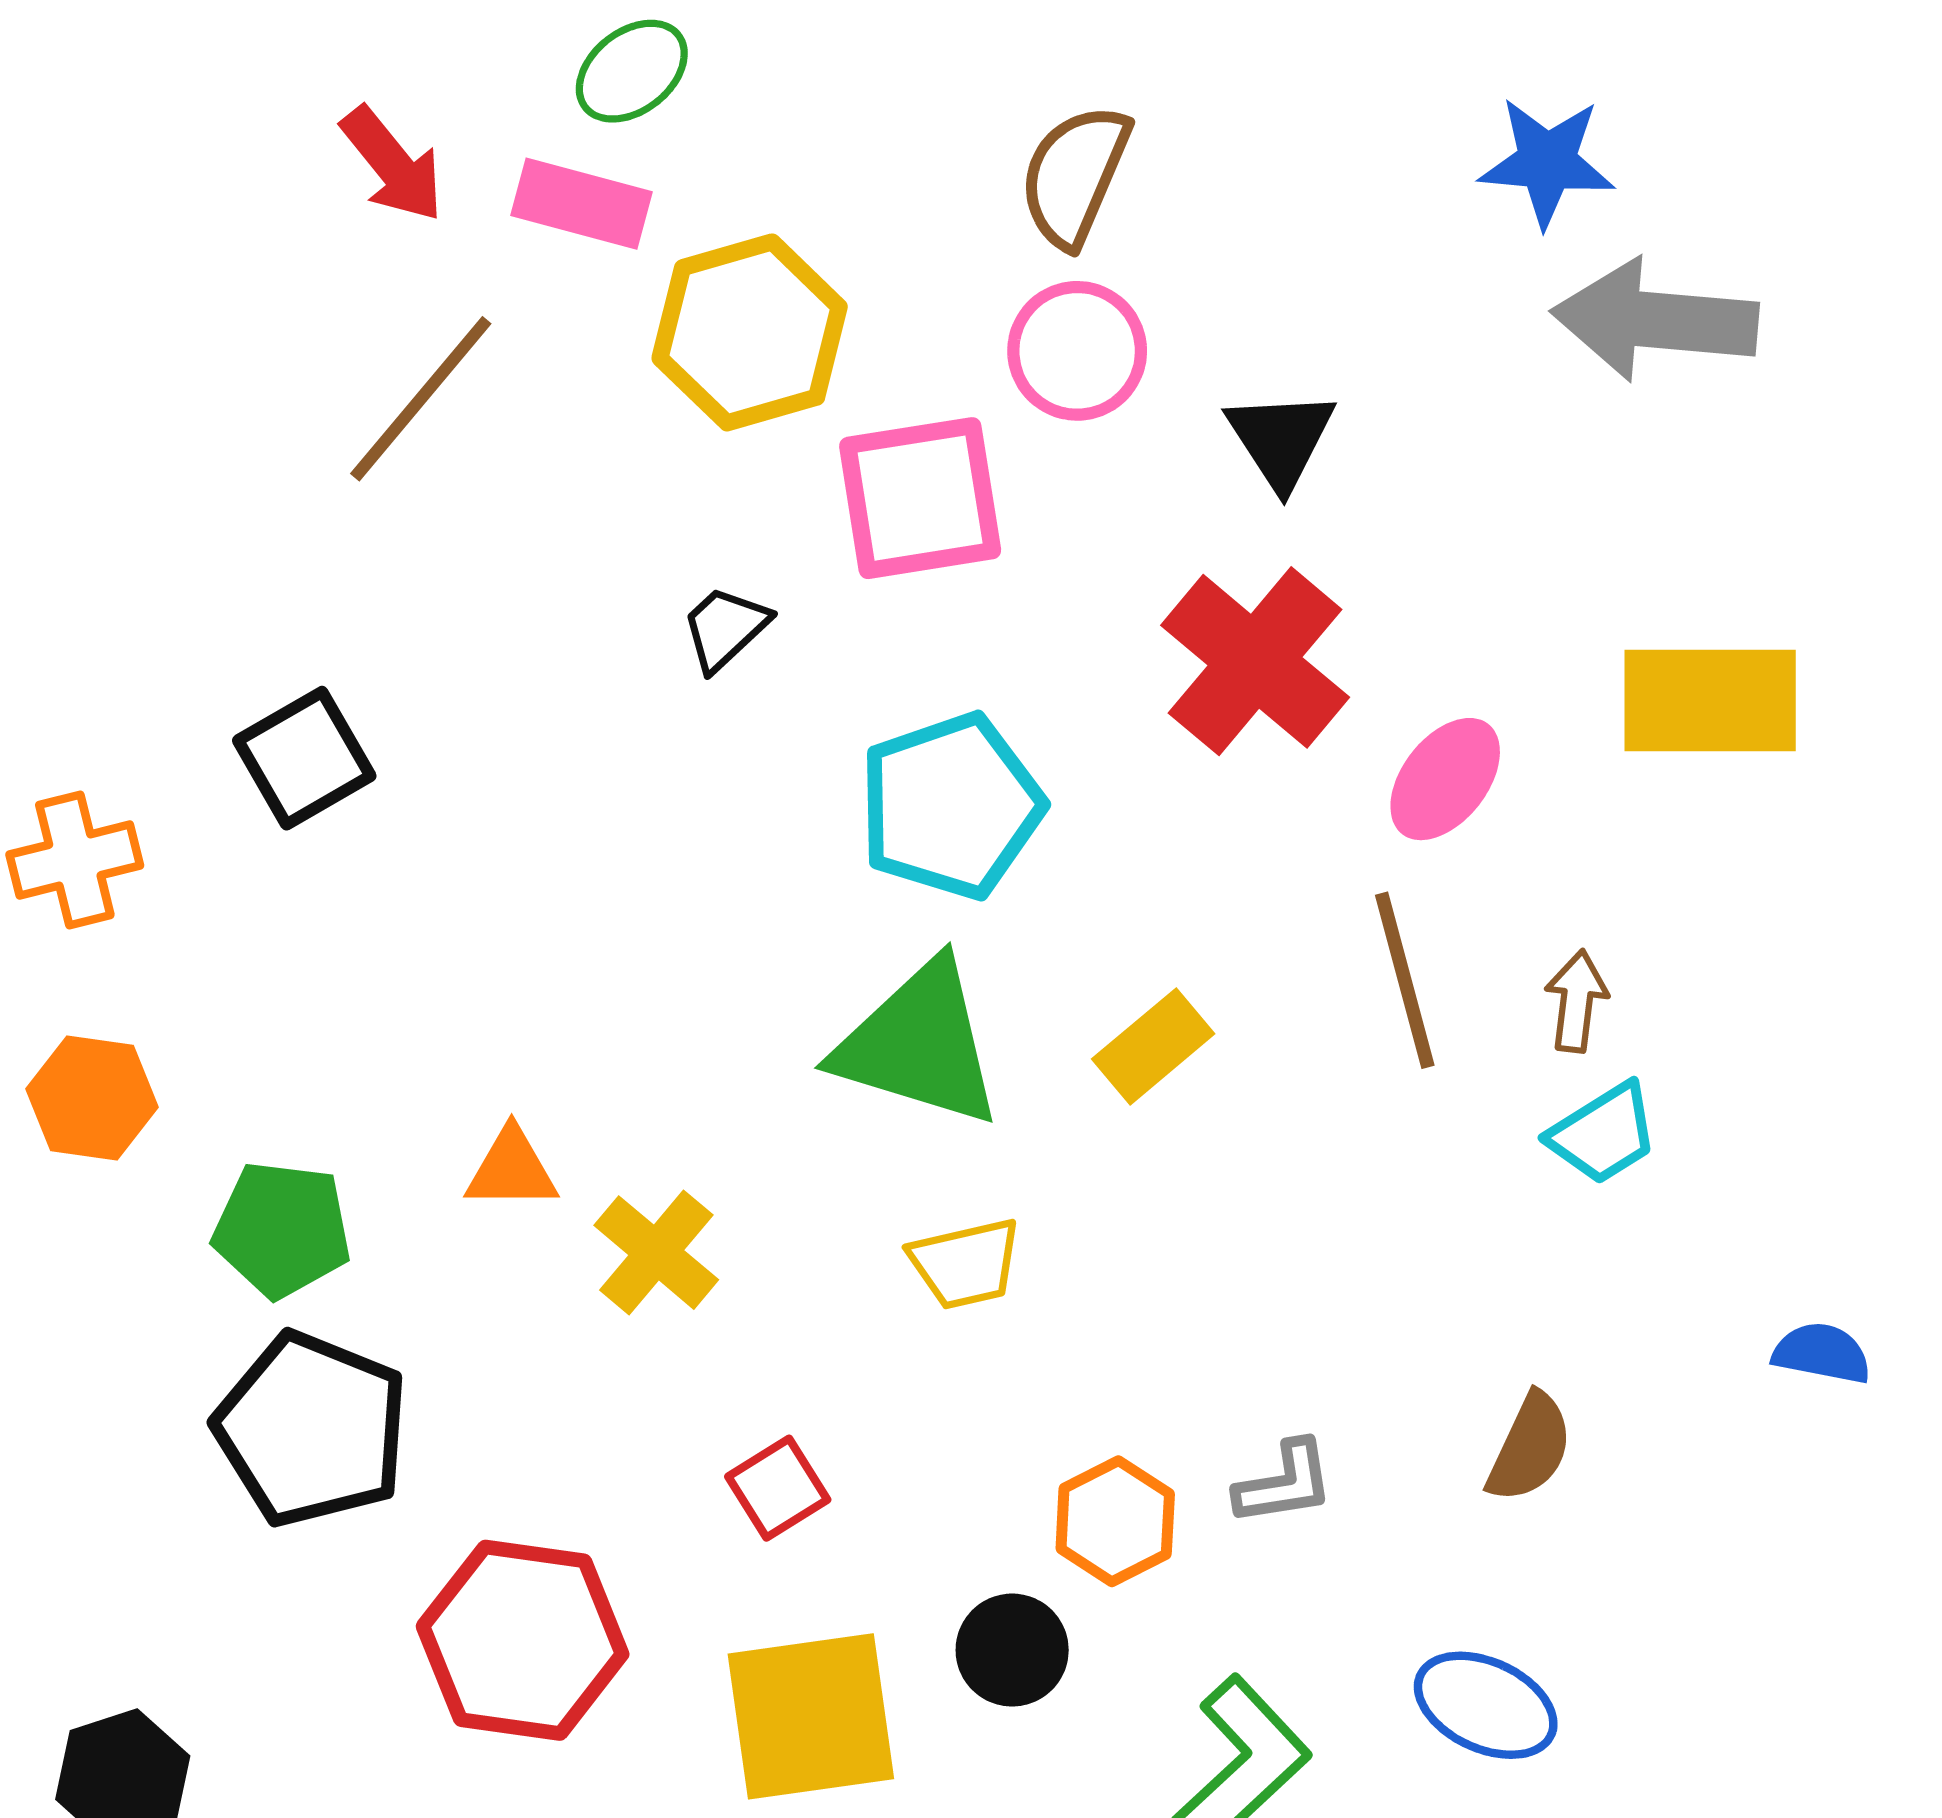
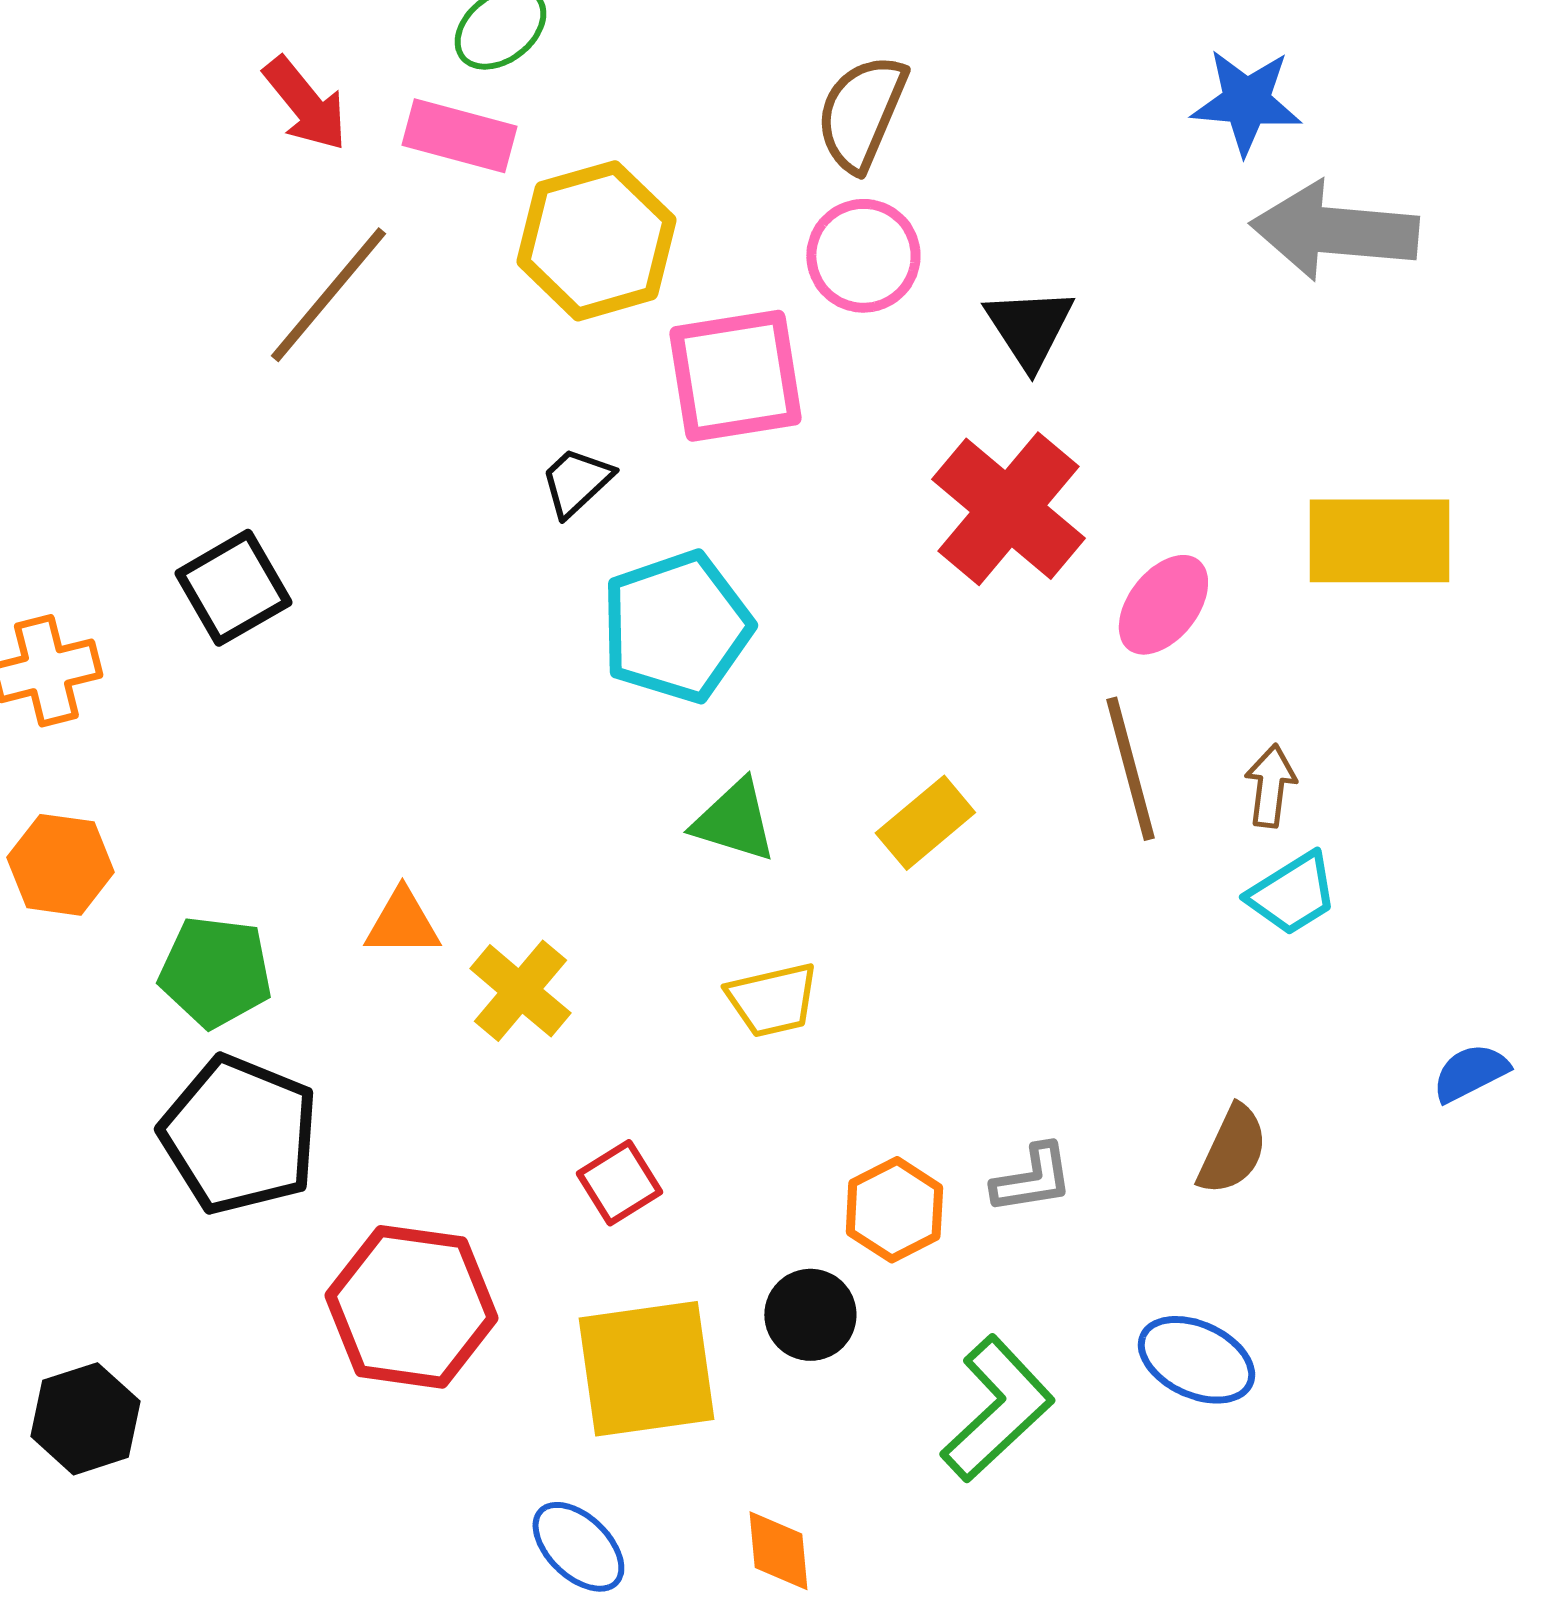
cyan pentagon: (951, 806) -> (676, 627), moved
green triangle: (919, 1044) -> (734, 821), size x0.6
blue semicircle: (1822, 1353) -> (1470, 1073), turned -38

